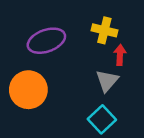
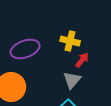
red arrow: (120, 55) -> (82, 60), turned 35

